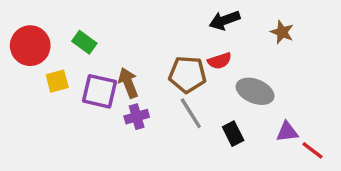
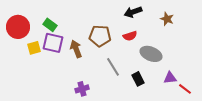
brown pentagon: (187, 74) -> (100, 36), moved
purple square: (99, 91) -> (53, 43), moved
purple cross: (137, 117) -> (82, 89), moved

